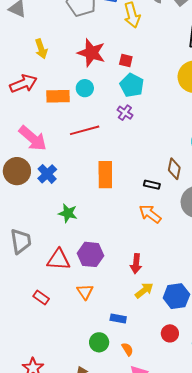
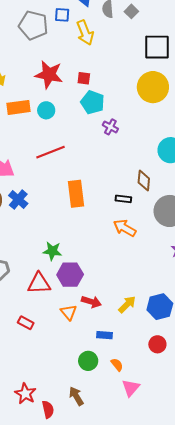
orange rectangle: (58, 96) -> (18, 107), moved
purple cross: (125, 113) -> (110, 127), moved
green star: (68, 213) -> (52, 251), moved
red arrow: (136, 264) -> (91, 302), moved, turned -72

